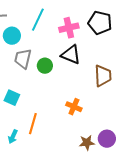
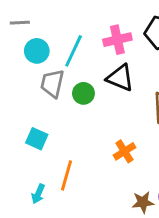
cyan line: (38, 20) -> (74, 51), moved
orange cross: (74, 107) -> (124, 151), turned 35

